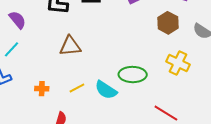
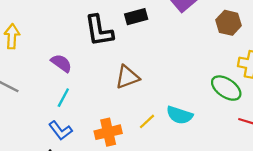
green ellipse: (133, 75) -> (226, 88), moved, turned 48
orange cross: (42, 89) -> (108, 132), size x1.6

